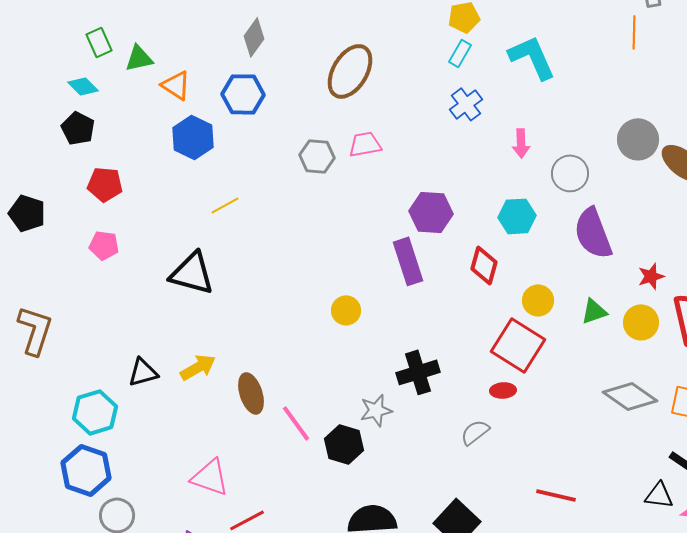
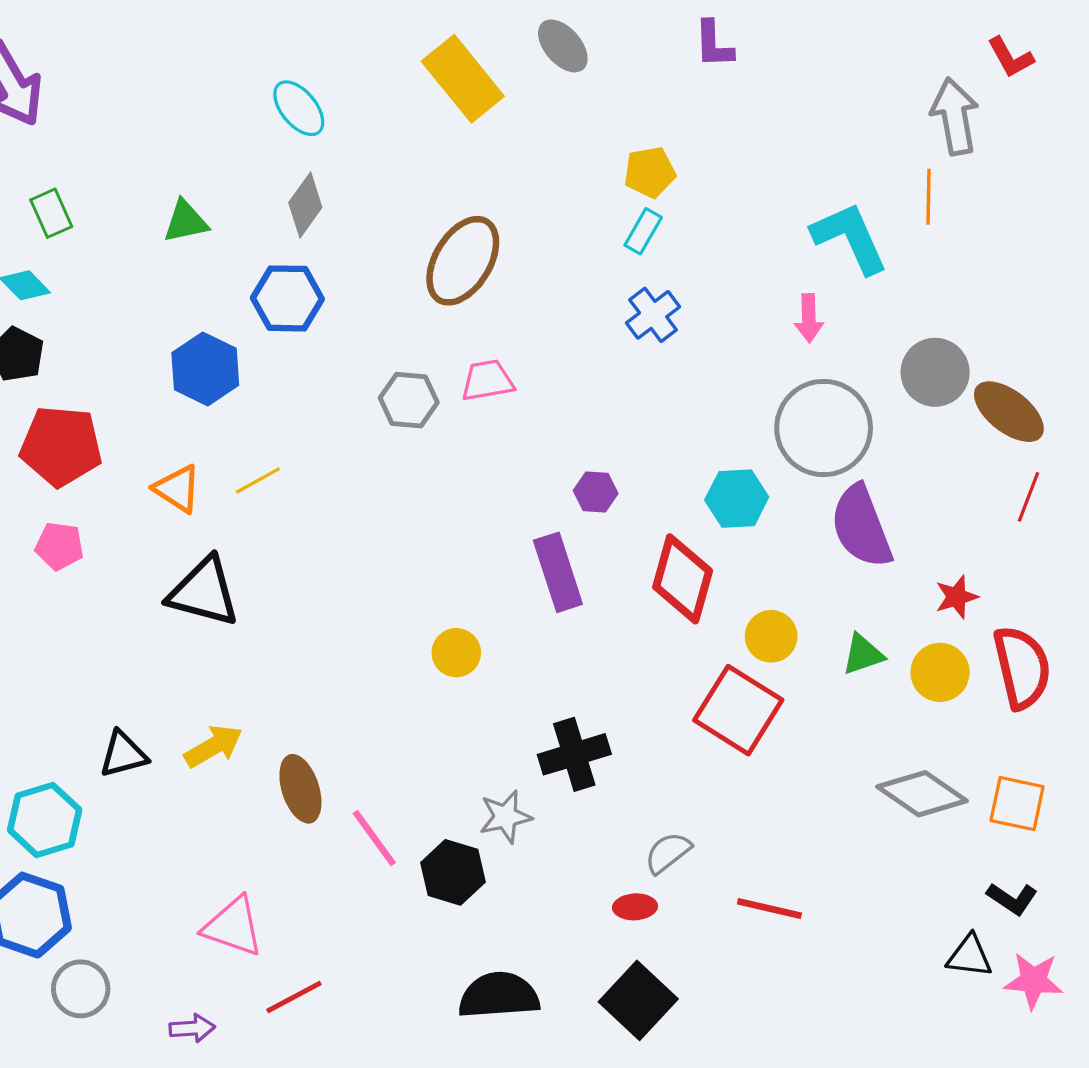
cyan L-shape: (532, 57) -> (850, 238), moved
green triangle: (139, 58) -> (186, 221), moved
orange triangle: (176, 85) -> (177, 489), moved
pink arrow: (521, 143) -> (809, 318), moved
gray circle: (570, 173) -> (824, 428), size x1.6
red pentagon: (105, 184) -> (61, 446), size x1.4
purple hexagon: (431, 212) -> (596, 492), size x0.6
red diamond: (484, 265) -> (683, 579), size x1.4
red ellipse: (503, 390) -> (635, 907), moved
red line: (556, 495) -> (769, 909), moved

